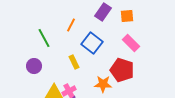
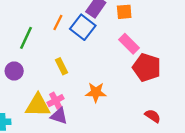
green line: (44, 38) -> (26, 38), turned 54
blue square: (92, 43) -> (83, 27), moved
red pentagon: (122, 70) -> (147, 67), moved

